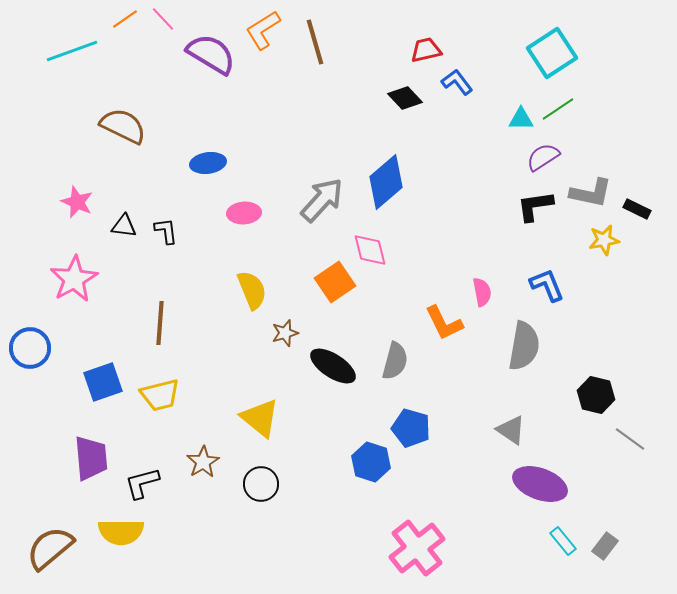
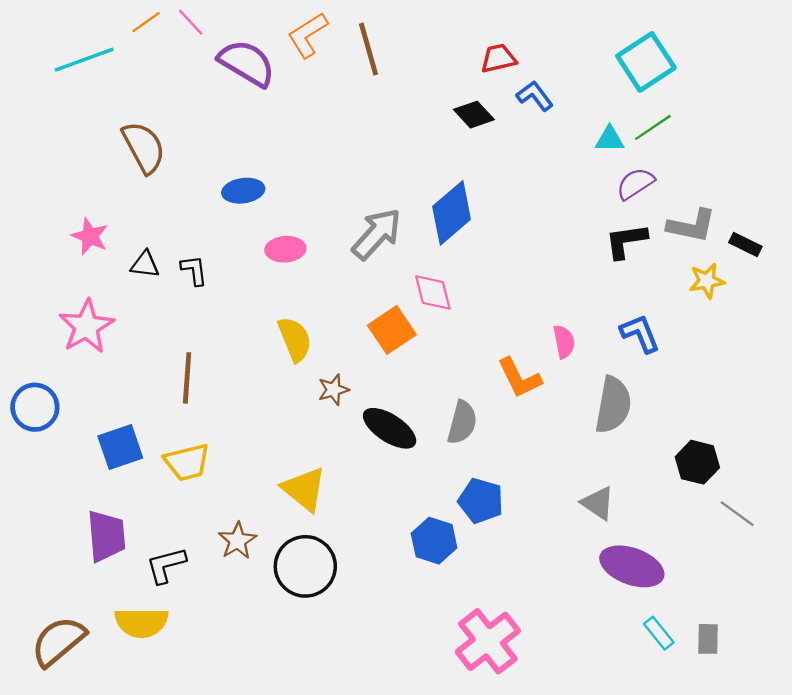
brown semicircle: (123, 126) -> (144, 147), turned 36
black circle: (261, 484) -> (305, 566), size x1.5
gray rectangle: (605, 546) -> (708, 639), turned -36

